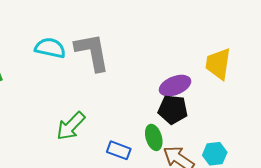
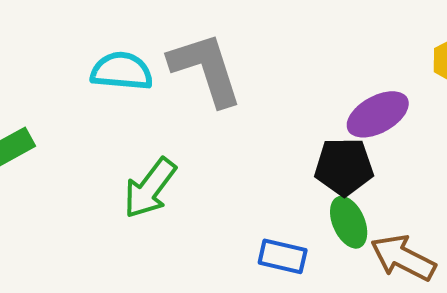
black pentagon: (173, 110) -> (344, 167), moved
green arrow: (71, 126) -> (150, 188), moved

